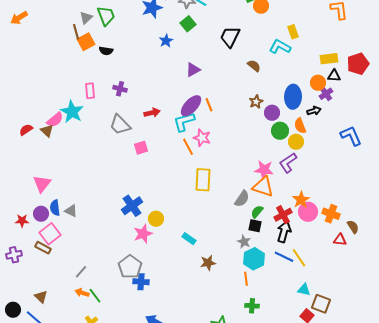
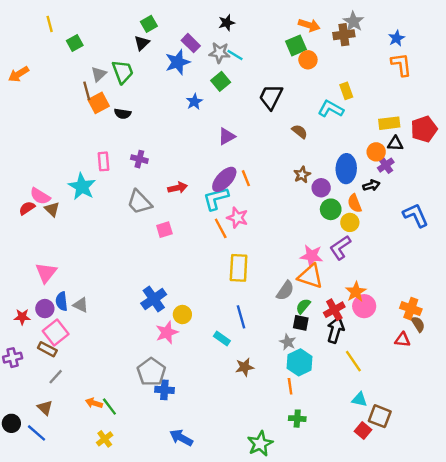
pink semicircle: (55, 120) -> (40, 196), moved, turned 72
orange cross: (331, 214) -> (411, 309), moved
blue line: (284, 257) -> (241, 317), moved, turned 48
gray line: (81, 272) -> (56, 377), moved

